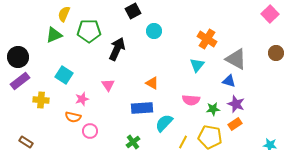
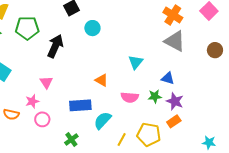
orange cross: (207, 39) -> (173, 15), moved
gray triangle: (236, 59) -> (175, 41), moved
orange triangle: (152, 83) -> (102, 80), moved
pink star: (82, 99) -> (32, 101), moved
green star: (213, 109) -> (155, 96), moved
pink circle: (90, 131) -> (42, 119), moved

